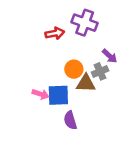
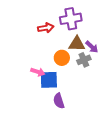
purple cross: (85, 23) -> (71, 19), turned -30
brown triangle: (86, 83) -> (77, 44), moved
pink arrow: (41, 94) -> (38, 72), moved

